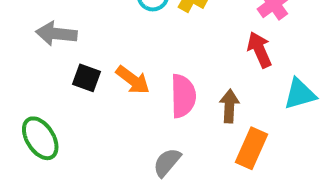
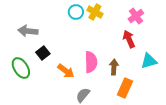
black square: (86, 78) -> (43, 53), turned 32
orange arrow: (133, 80) -> (66, 71), moved
green ellipse: (40, 138) -> (21, 68), moved

